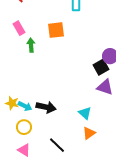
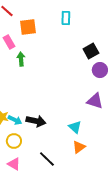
orange square: (56, 30) -> (28, 27), moved
black square: (101, 67) -> (91, 51), moved

